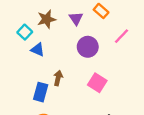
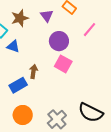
pink square: (97, 83) -> (63, 64), moved
blue rectangle: (41, 92) -> (18, 85), turned 48

